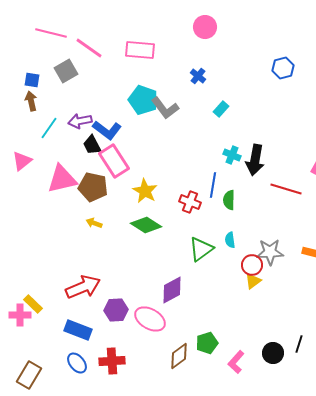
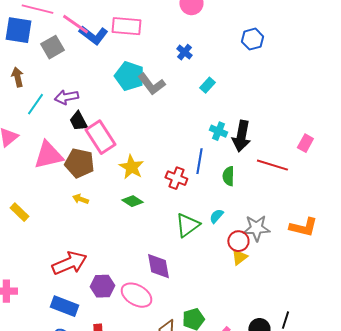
blue hexagon: (283, 68) -> (252, 39), moved
blue square: (32, 80) -> (18, 30), moved, size x1.8
blue L-shape: (107, 130) -> (93, 35), moved
green semicircle: (229, 200) -> (228, 176), moved
green diamond: (146, 225) -> (132, 201), size x0.7
cyan semicircle: (230, 240) -> (216, 216), turned 49
purple diamond: (172, 290) -> (158, 266), turned -72
yellow rectangle: (33, 304) -> (19, 212), moved

